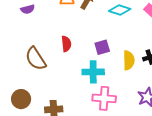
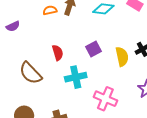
cyan cross: (93, 72) -> (76, 77), moved
pink cross: (104, 98) -> (105, 99), turned 30

